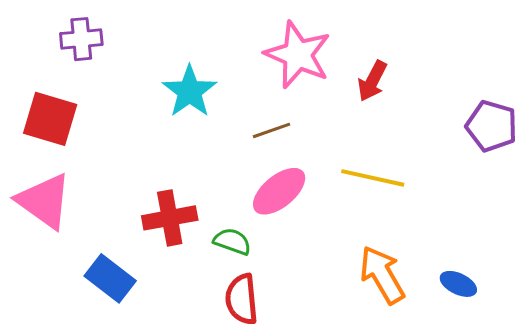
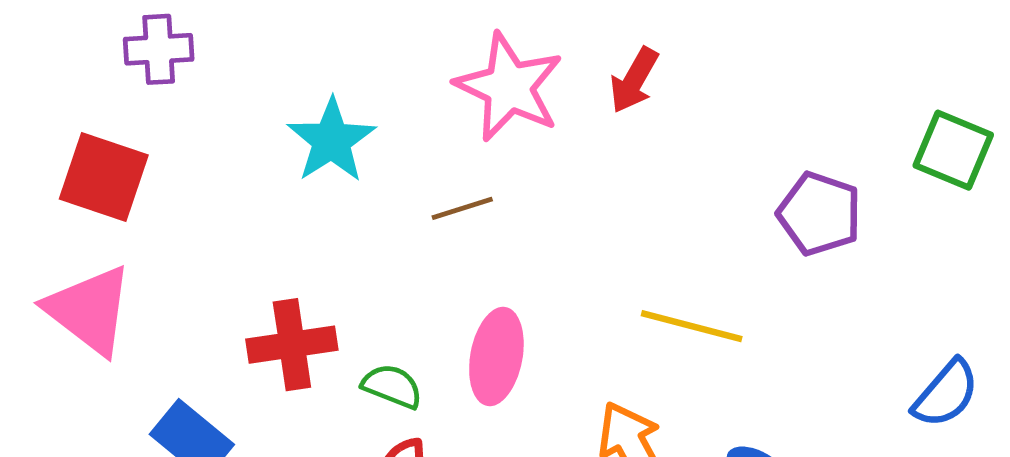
red arrow: (372, 81) -> (634, 80), moved
yellow line: (373, 178) -> (692, 326), moved
pink ellipse: (279, 191) -> (496, 357), moved, turned -42

